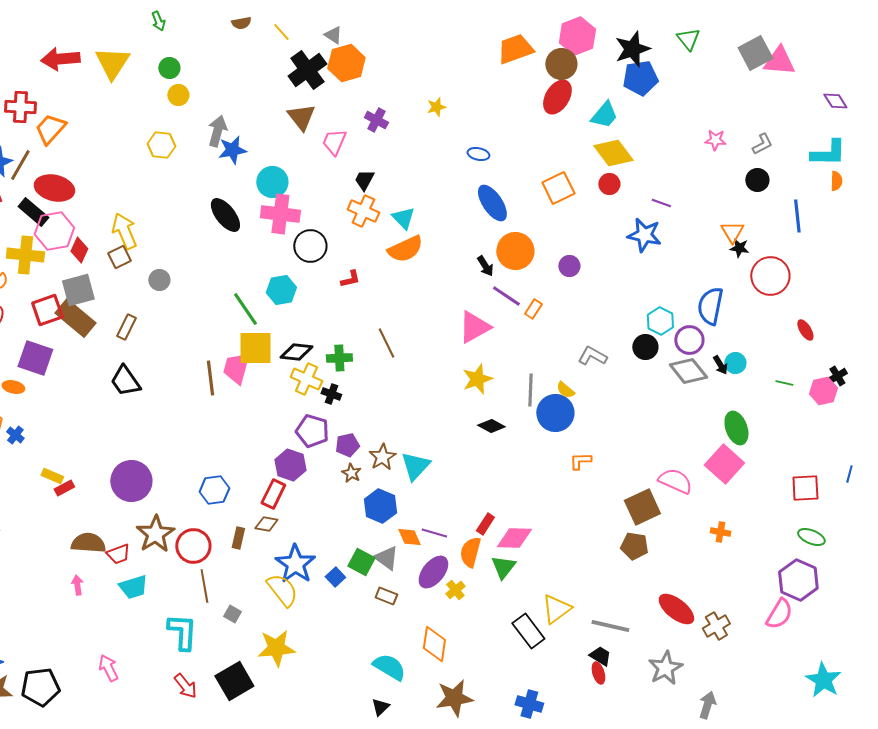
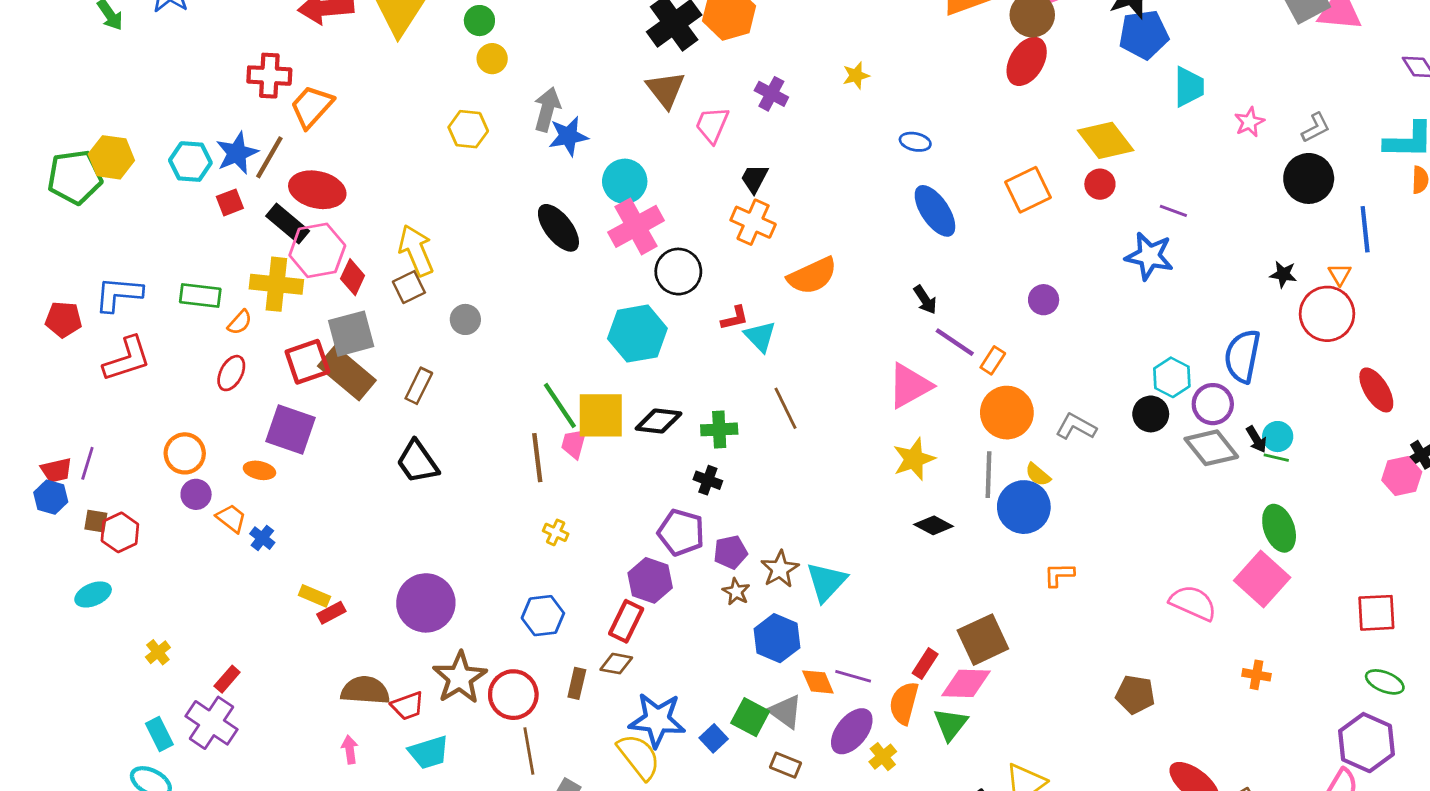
cyan trapezoid: (604, 115) -> (1189, 87), moved, turned -40
pink star: (715, 140) -> (1249, 122), turned -30
black circle: (757, 180) -> (1309, 178), size x1.5
pink cross: (280, 214) -> (636, 226), turned -36
cyan triangle: (403, 218) -> (760, 336), moved
orange triangle: (732, 232) -> (1340, 274), moved, size x0.7
orange circle: (515, 251) -> (1007, 413), moved
cyan hexagon: (281, 290) -> (637, 334), size x1.4
green line: (245, 309) -> (560, 405), moved
red ellipse: (805, 330) -> (1376, 390), size x1.5
pink trapezoid: (236, 368) -> (574, 444), size x0.7
yellow cross: (306, 379) -> (556, 532), moved, size x0.6
green line: (784, 383) -> (1276, 458), moved
brown square: (642, 507) -> (983, 640), moved
blue star: (295, 564) -> (657, 720), turned -30

